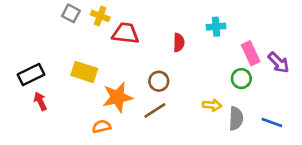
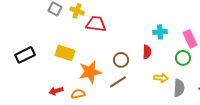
cyan cross: (216, 27) -> (160, 32), moved
red semicircle: (179, 43) -> (147, 52), moved
red arrow: (40, 101) -> (56, 91), moved, turned -80

